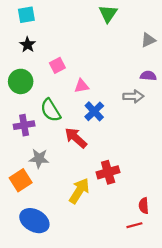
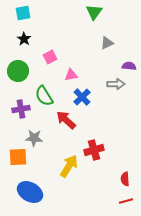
gray triangle: (148, 40) -> (107, 43), moved
orange square: (21, 180) -> (18, 157), turned 30
red line: (134, 225) -> (126, 201), moved

